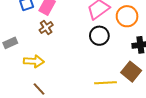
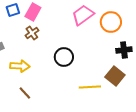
black circle: (99, 36) -> (64, 57), moved

